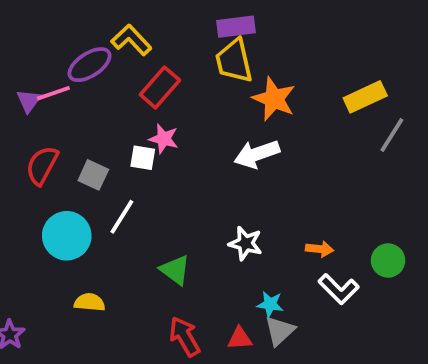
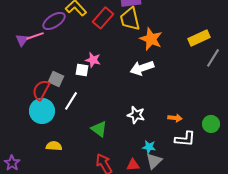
red rectangle: (160, 87) -> (103, 18), moved
red semicircle: (42, 165) -> (41, 90), moved
white L-shape: (339, 289) -> (185, 139), turned -40

